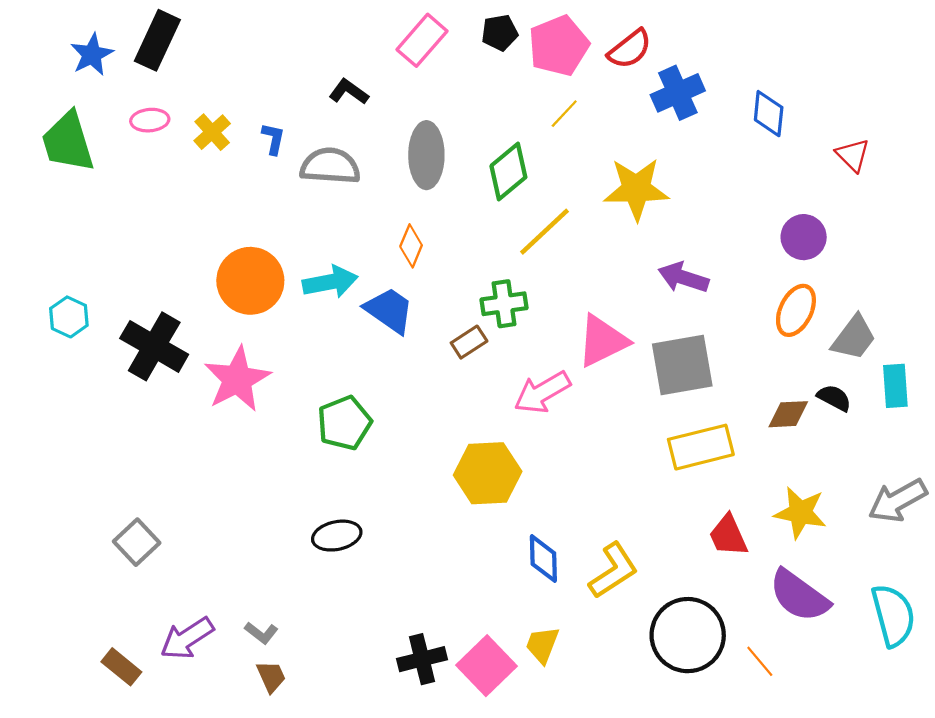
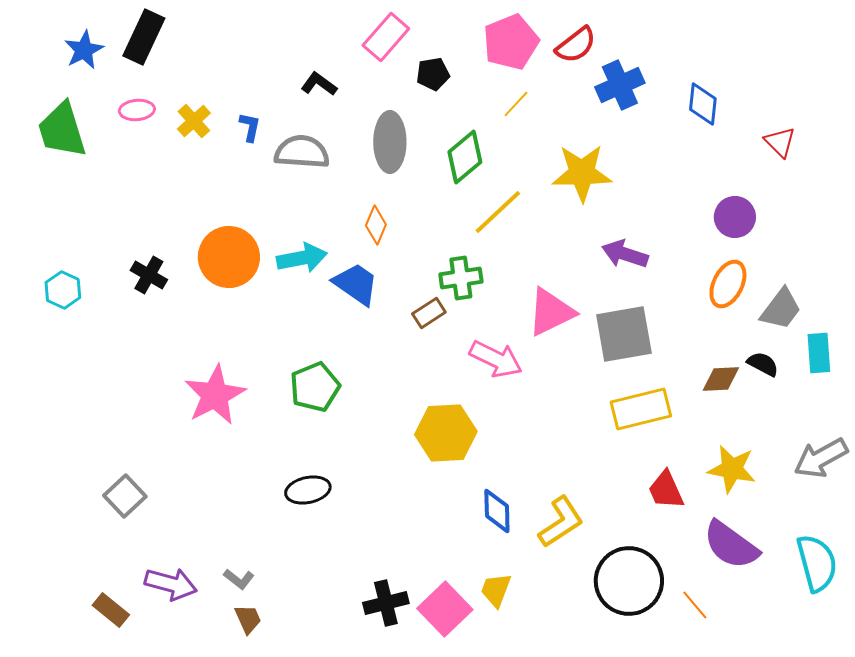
black pentagon: (500, 33) -> (433, 74), moved
black cross: (154, 346) -> (149, 275), moved, size x0.6
pink star: (237, 379) -> (215, 395), moved
pink arrow: (542, 392) -> (496, 359), turned -124
purple arrow: (187, 638) -> (171, 584), turned -132

